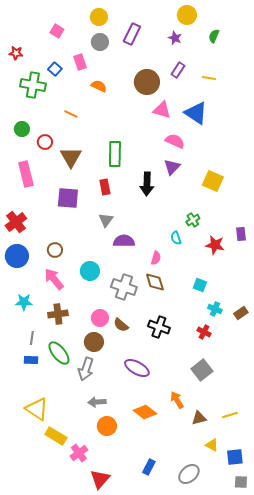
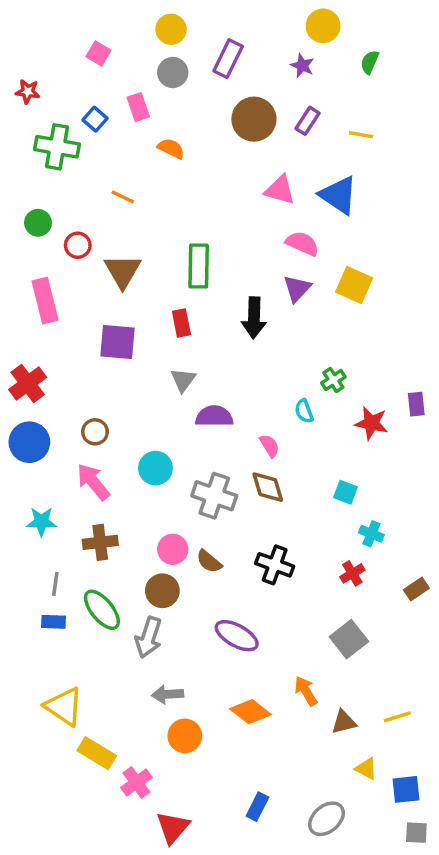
brown circle: (147, 82) -> (254, 119), moved
yellow square: (213, 181) -> (354, 285), moved
pink semicircle: (156, 258) -> (269, 446), turned -48
brown rectangle: (241, 313) -> (416, 589), moved
red cross: (204, 332) -> (352, 573), turned 32

